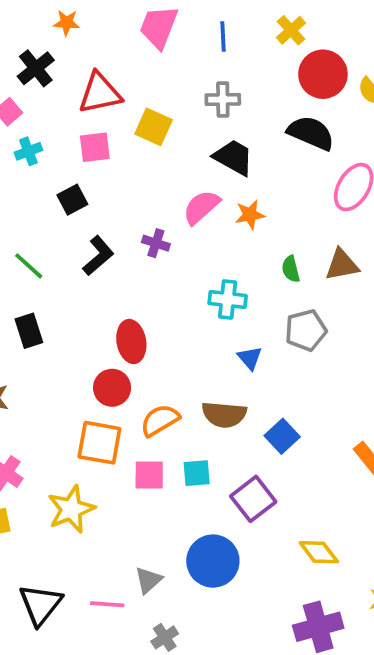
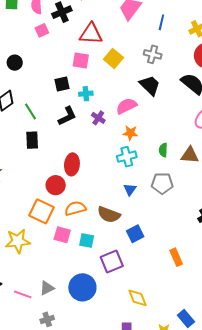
cyan cross: (28, 151) -> (86, 94), moved
orange star: (250, 215) -> (130, 133), moved
cyan cross: (228, 299) -> (127, 157), turned -36
black rectangle: (29, 331) -> (32, 140), moved

